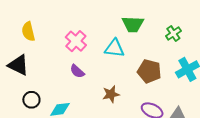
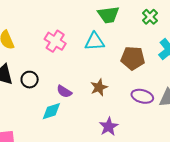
purple semicircle: (77, 71) -> (64, 91), moved
black circle: (31, 100) -> (30, 80), moved

